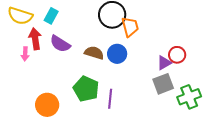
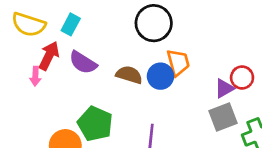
orange trapezoid: (130, 27) -> (178, 63), moved
red arrow: (35, 39) -> (49, 56), turned 35
green pentagon: (86, 89) -> (95, 124), moved

